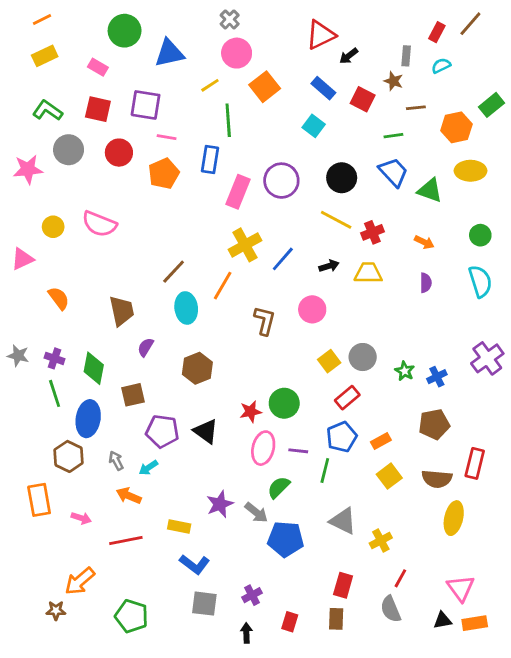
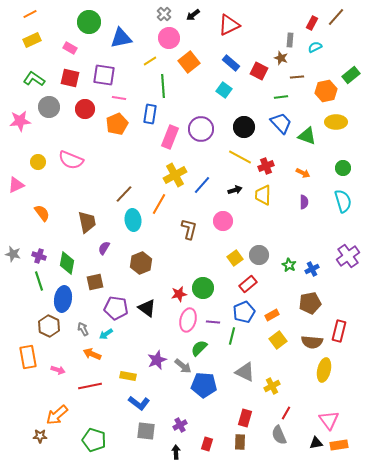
black arrow: (349, 56) -> (193, 15), moved
yellow trapezoid: (368, 273) -> (263, 195), turned -90

